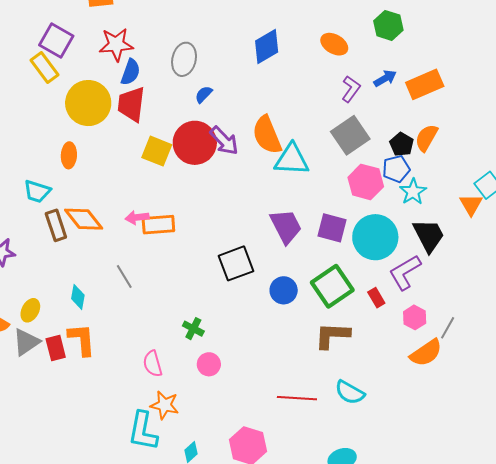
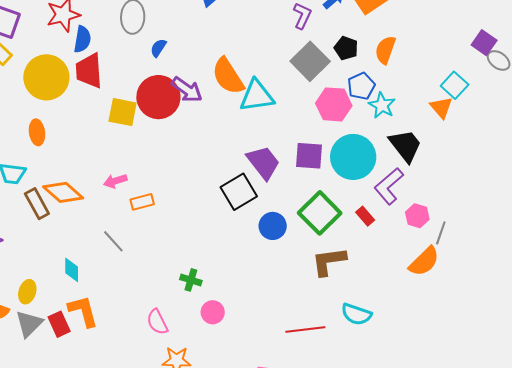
black pentagon: (402, 144) -> (346, 48), moved
orange rectangle: (158, 225) -> (142, 202), moved, size x0.7
black square: (236, 263) -> (239, 192), moved
pink hexagon: (415, 317) -> (417, 216), moved

